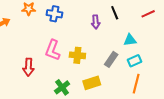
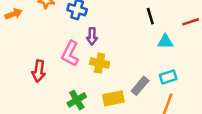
purple arrow: (96, 22) -> (92, 36), moved
cyan triangle: (130, 40) -> (165, 42), moved
gray rectangle: (111, 59) -> (140, 86), moved

